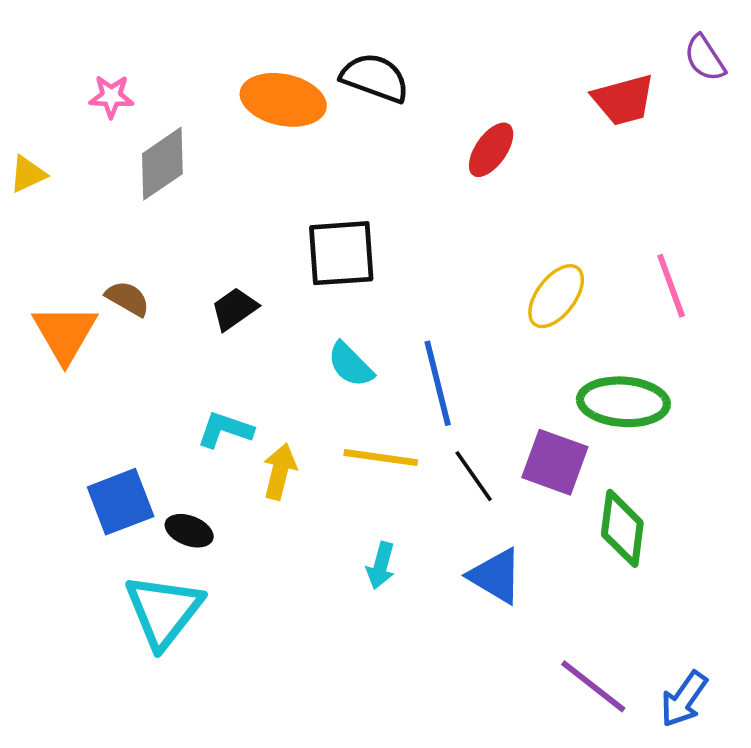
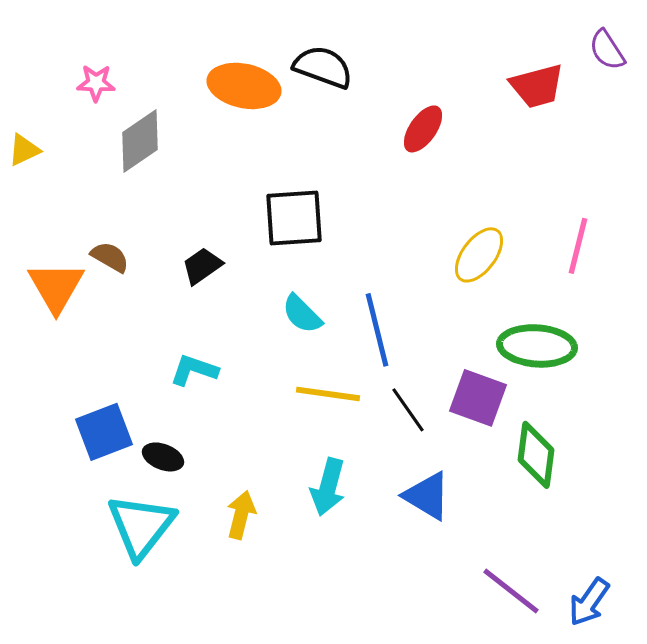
pink line: (671, 286) -> (578, 246), turned 34
yellow arrow: (280, 471) -> (241, 515), moved
cyan arrow: (381, 566) -> (328, 487), size x1.4

